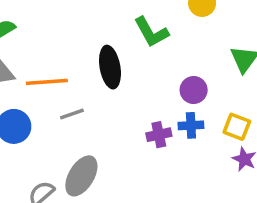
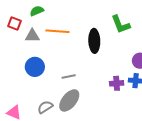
orange line: (47, 82) -> (57, 31), moved
gray line: (72, 114) -> (69, 76), moved

